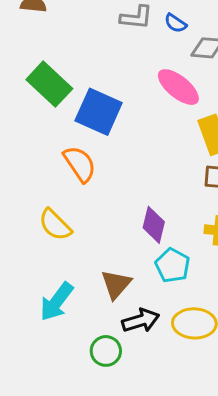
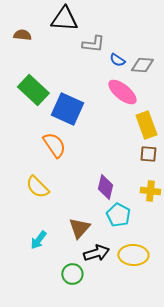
blue semicircle: (175, 23) -> (117, 60), moved
cyan arrow: (57, 302) -> (38, 240), size x0.7

